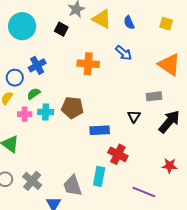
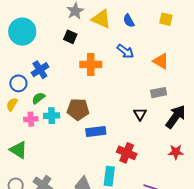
black square: (61, 29) -> (70, 37), moved
orange triangle: (169, 64) -> (161, 61), moved, size x0.7
blue rectangle: (100, 130) -> (96, 131), moved
red star: (170, 166) -> (176, 152), moved

